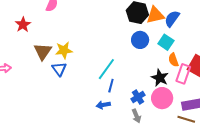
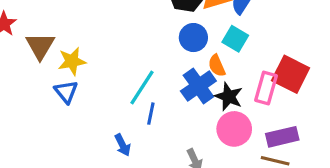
brown triangle: (43, 51) -> (40, 46), moved
orange semicircle: (173, 60) -> (217, 66), moved
blue cross: (138, 97) -> (198, 86), moved, size x1.5
blue arrow: (103, 105) -> (123, 145), moved, turned -104

